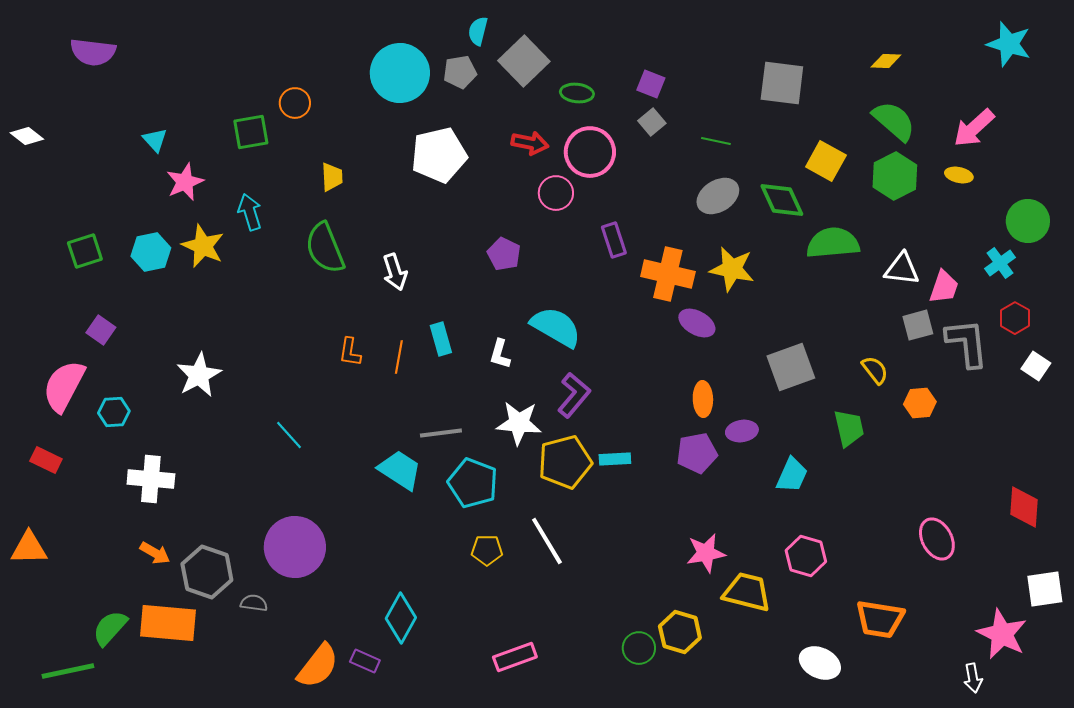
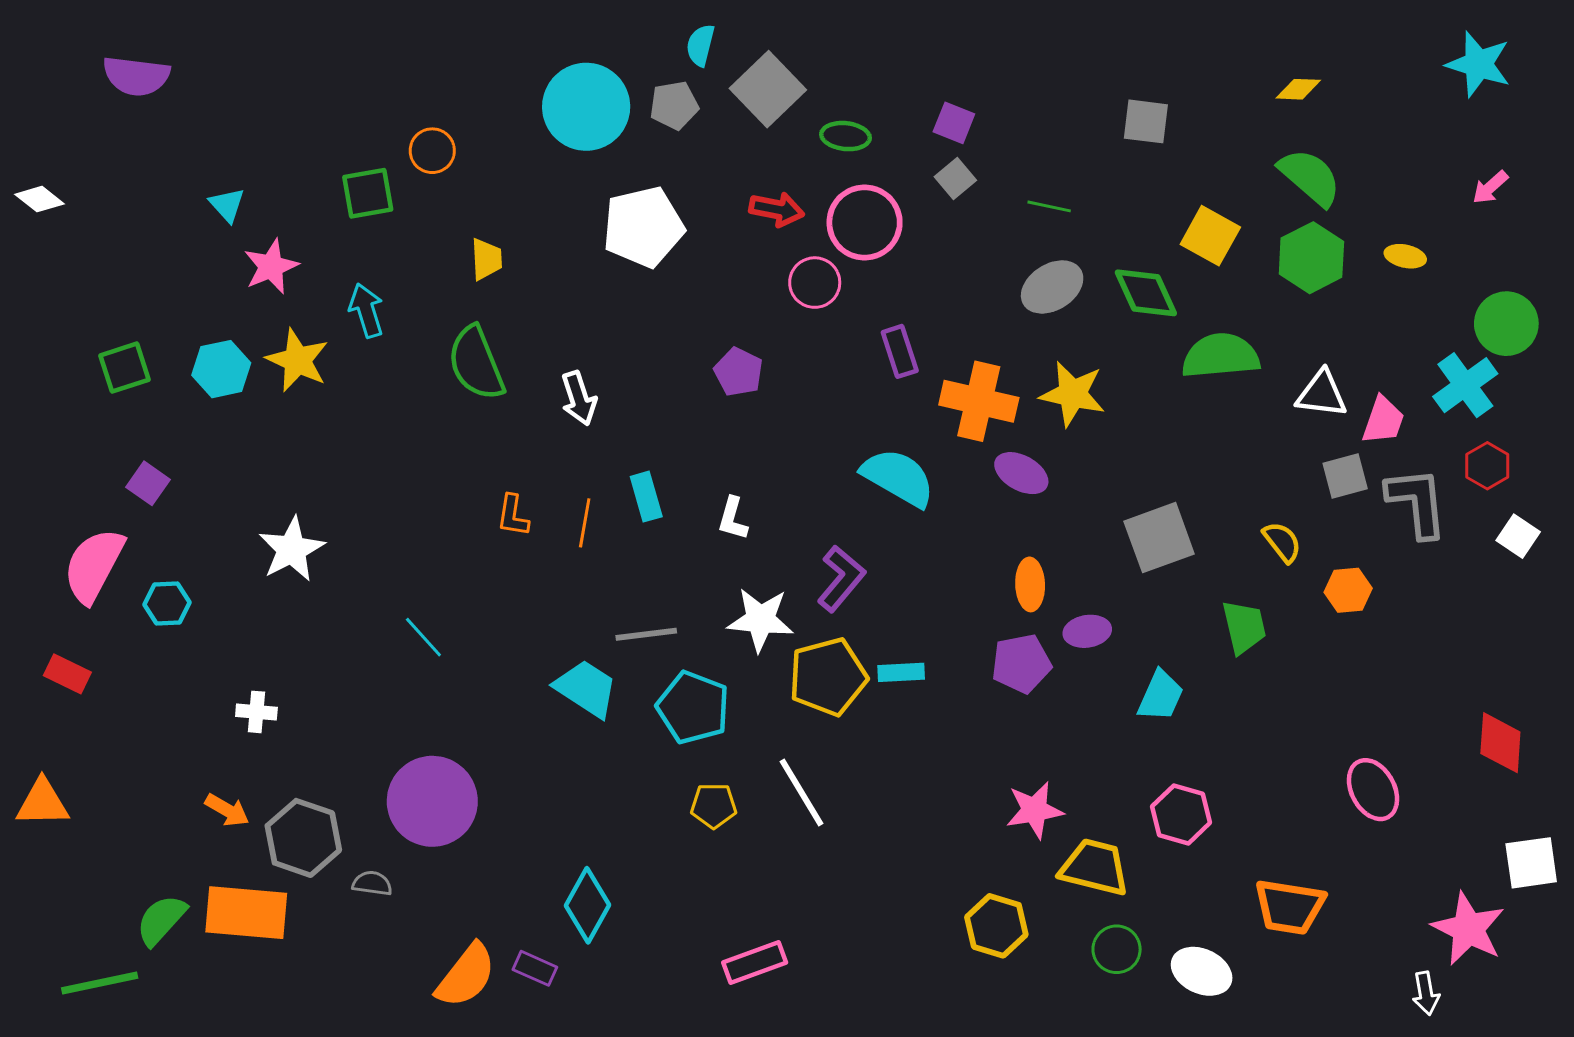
gray square: (782, 83) -> (1146, 121), size x0.7
pink arrow: (974, 128) -> (1490, 187), moved, size x0.6
cyan cross: (1000, 263) -> (1465, 385), size x1.4
cyan semicircle: (556, 327) -> (898, 477), moved
white cross: (151, 479) -> (256, 712), moved, size x0.6
green circle: (639, 648) -> (1117, 949), moved

